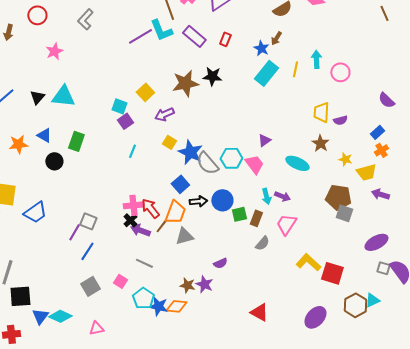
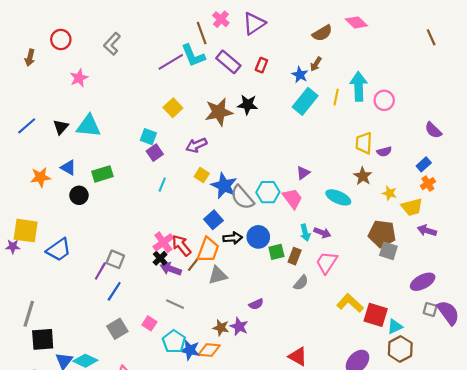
cyan arrow: (316, 59) -> (359, 86), size x1.5
yellow square: (145, 92) -> (173, 108), moved
green rectangle: (76, 141) -> (102, 174), turned 54
pink cross: (133, 205) -> (163, 242), turned -30
cyan triangle: (372, 300) -> (395, 327), moved

